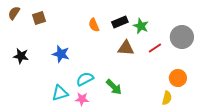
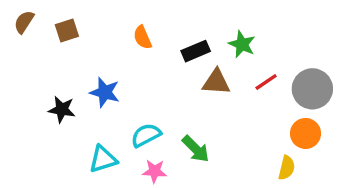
black rectangle: (120, 22) -> (196, 51), moved
orange semicircle: (94, 25) -> (142, 37), moved
gray circle: (182, 37) -> (312, 89), moved
black star: (21, 56) -> (62, 109), moved
pink star: (82, 99) -> (154, 171), moved

